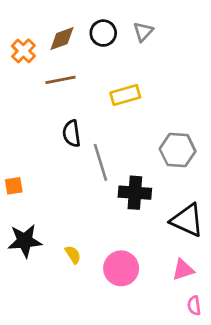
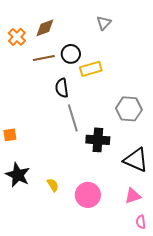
black circle: (103, 33) -> (71, 54), moved
black semicircle: (72, 133) -> (62, 88), moved
black star: (25, 241) -> (18, 175), turned 30

